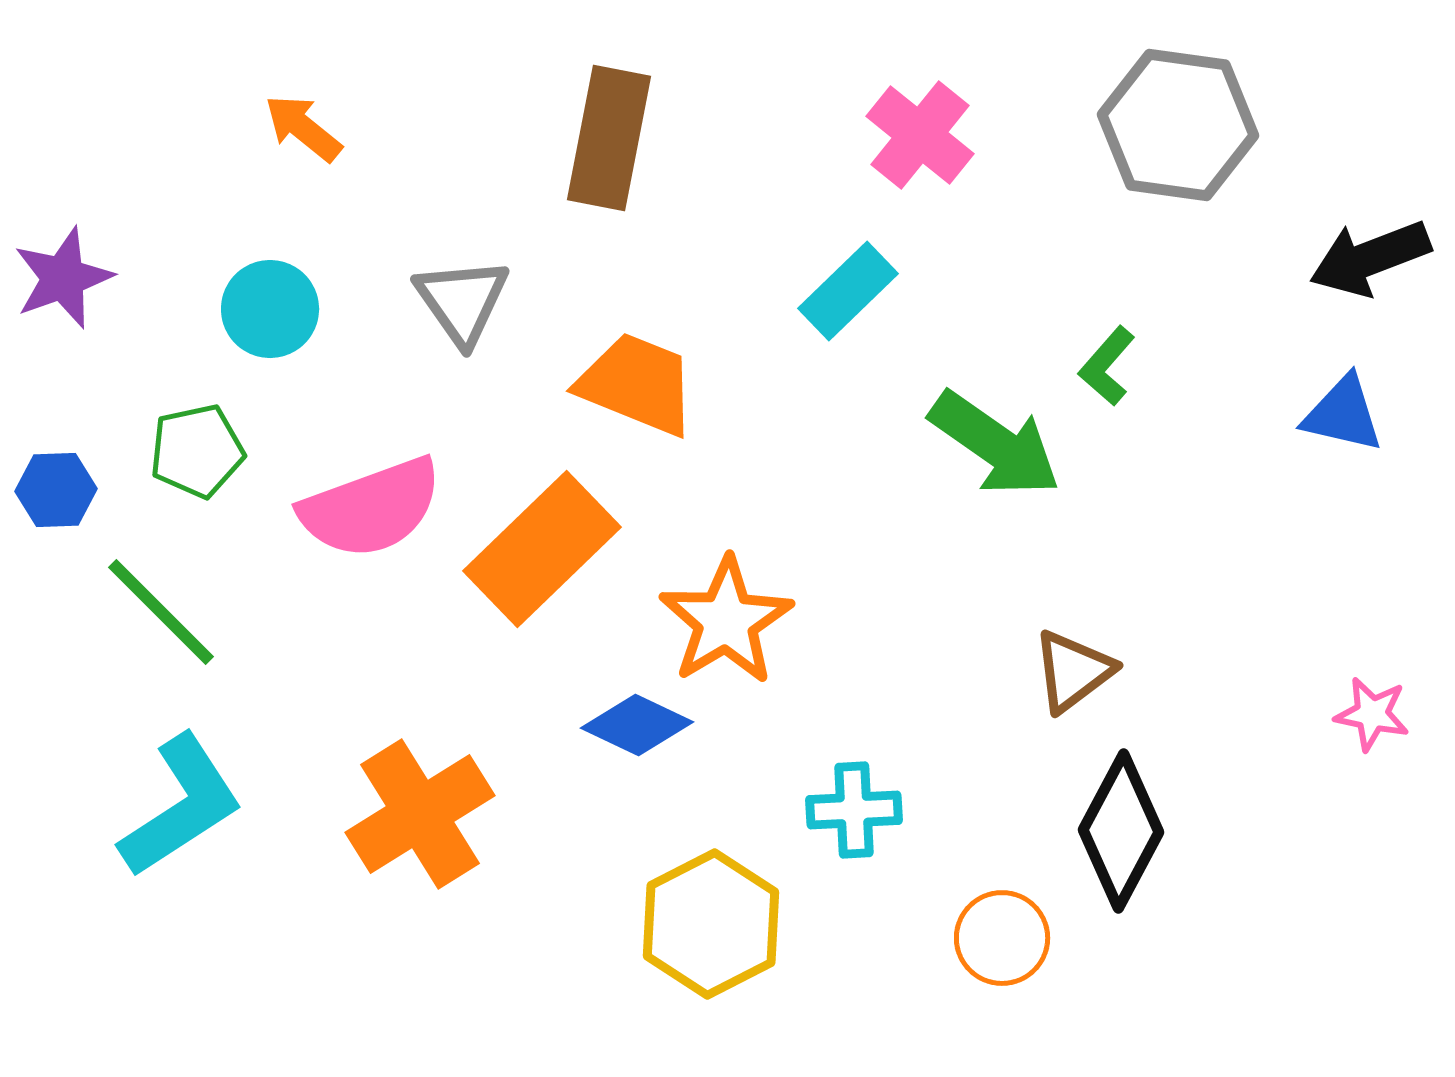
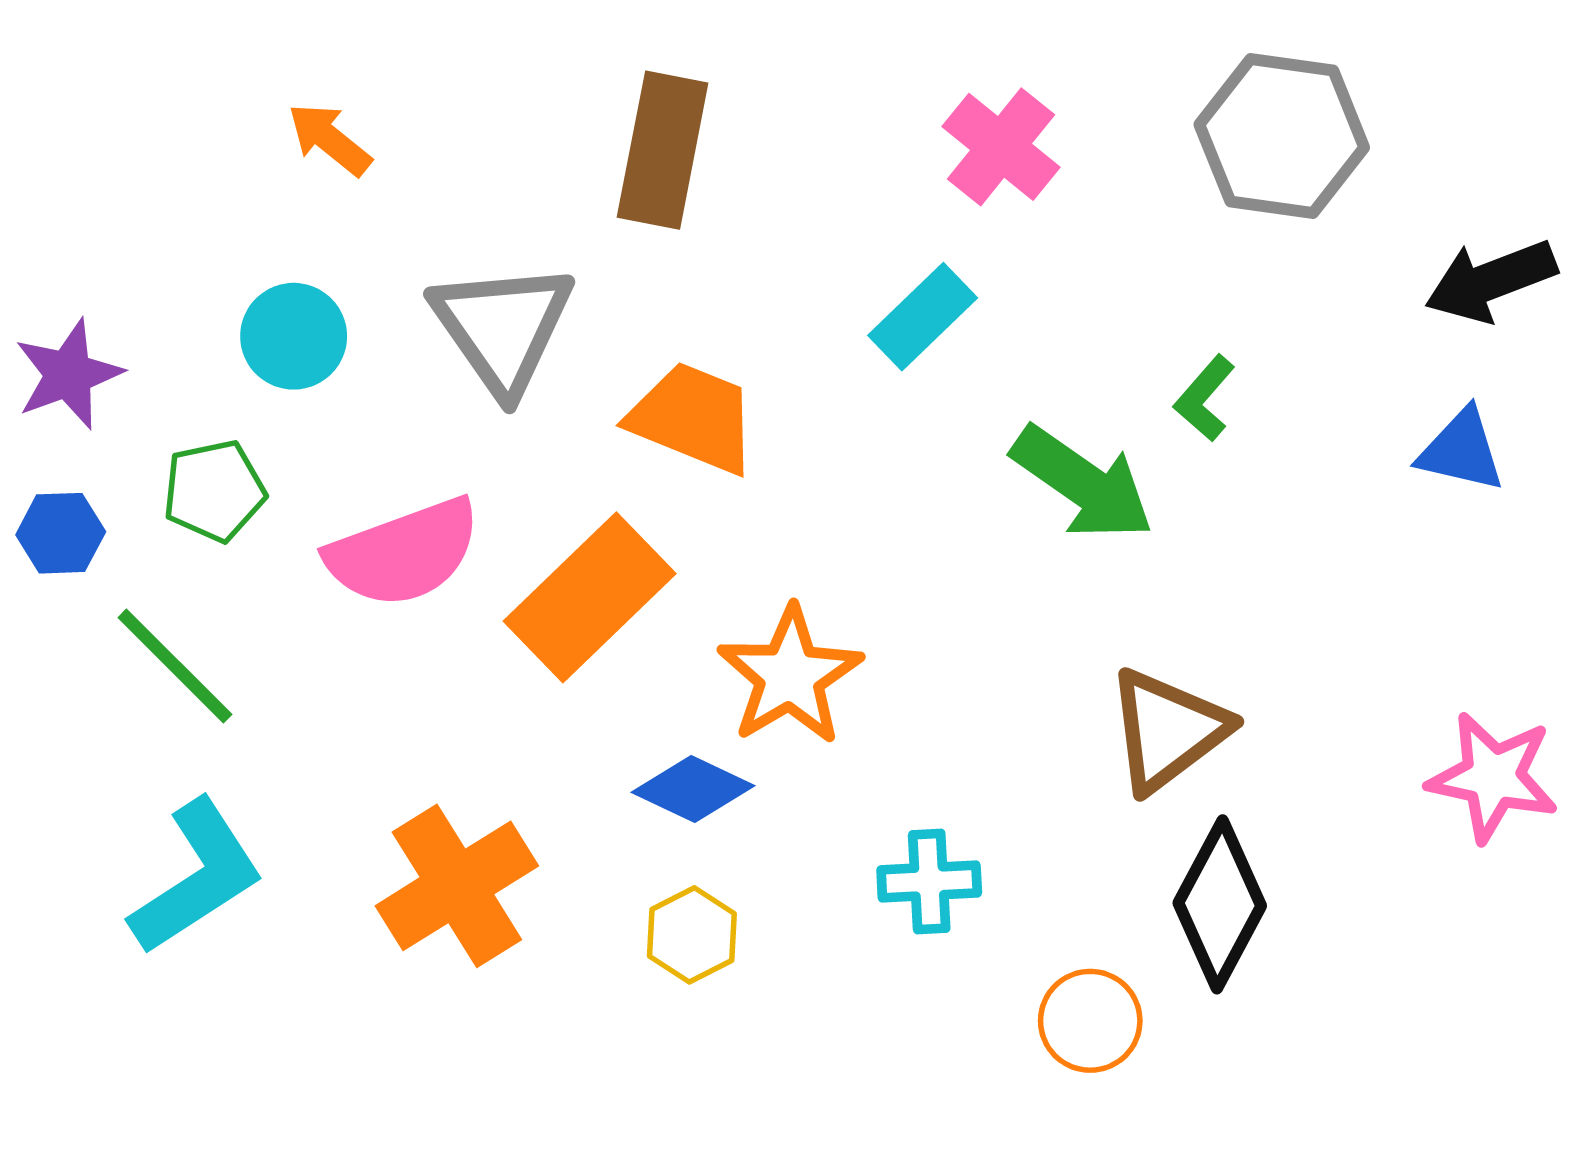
purple star: (63, 278) -> (68, 374), moved
gray triangle: (462, 301) -> (503, 328), size x1.4
brown triangle: (1073, 671) -> (1168, 730), size x1.4
pink star: (1372, 714) -> (1493, 777), size x1.6
yellow hexagon: (711, 924) -> (692, 935), moved, size x0.6

